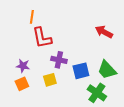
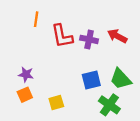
red L-shape: (42, 38) -> (62, 36), moved
purple cross: (59, 60) -> (89, 39), moved
yellow square: (50, 80) -> (56, 103), moved

